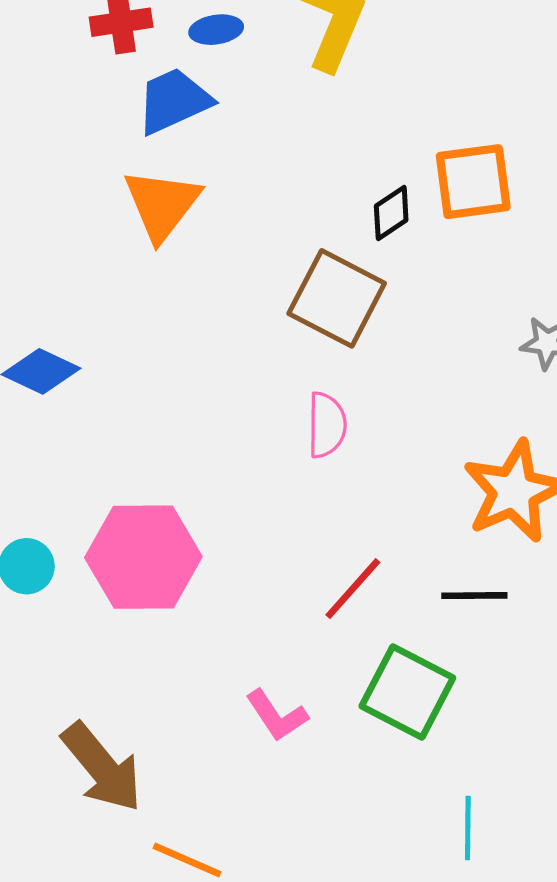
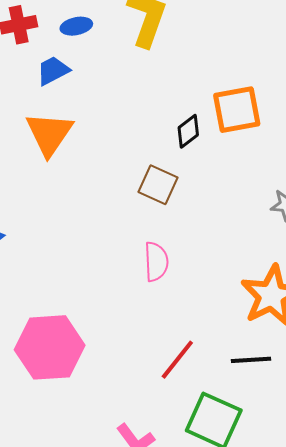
blue trapezoid: (174, 101) -> (53, 71), size x0.7
brown square: (337, 298) -> (158, 185), size x0.7

